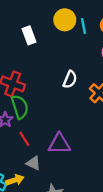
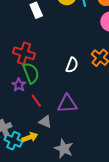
white semicircle: (70, 79) -> (72, 65), moved

